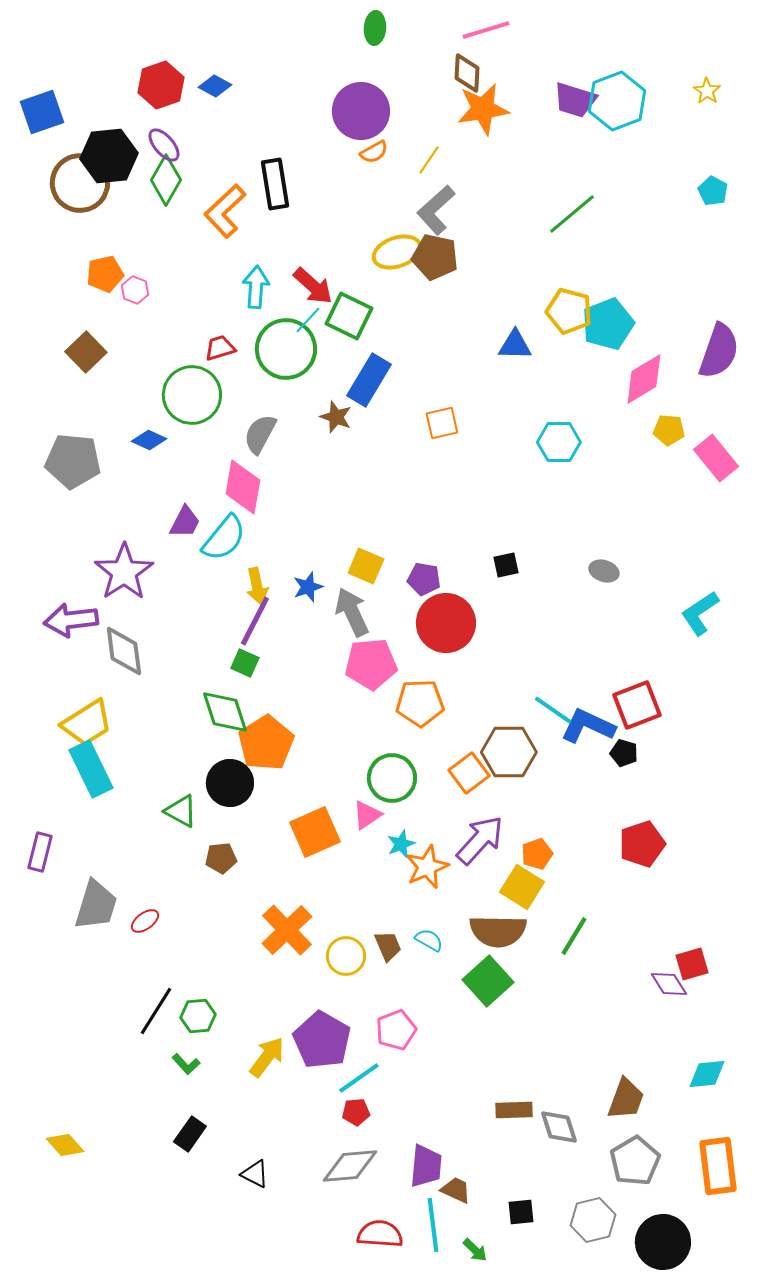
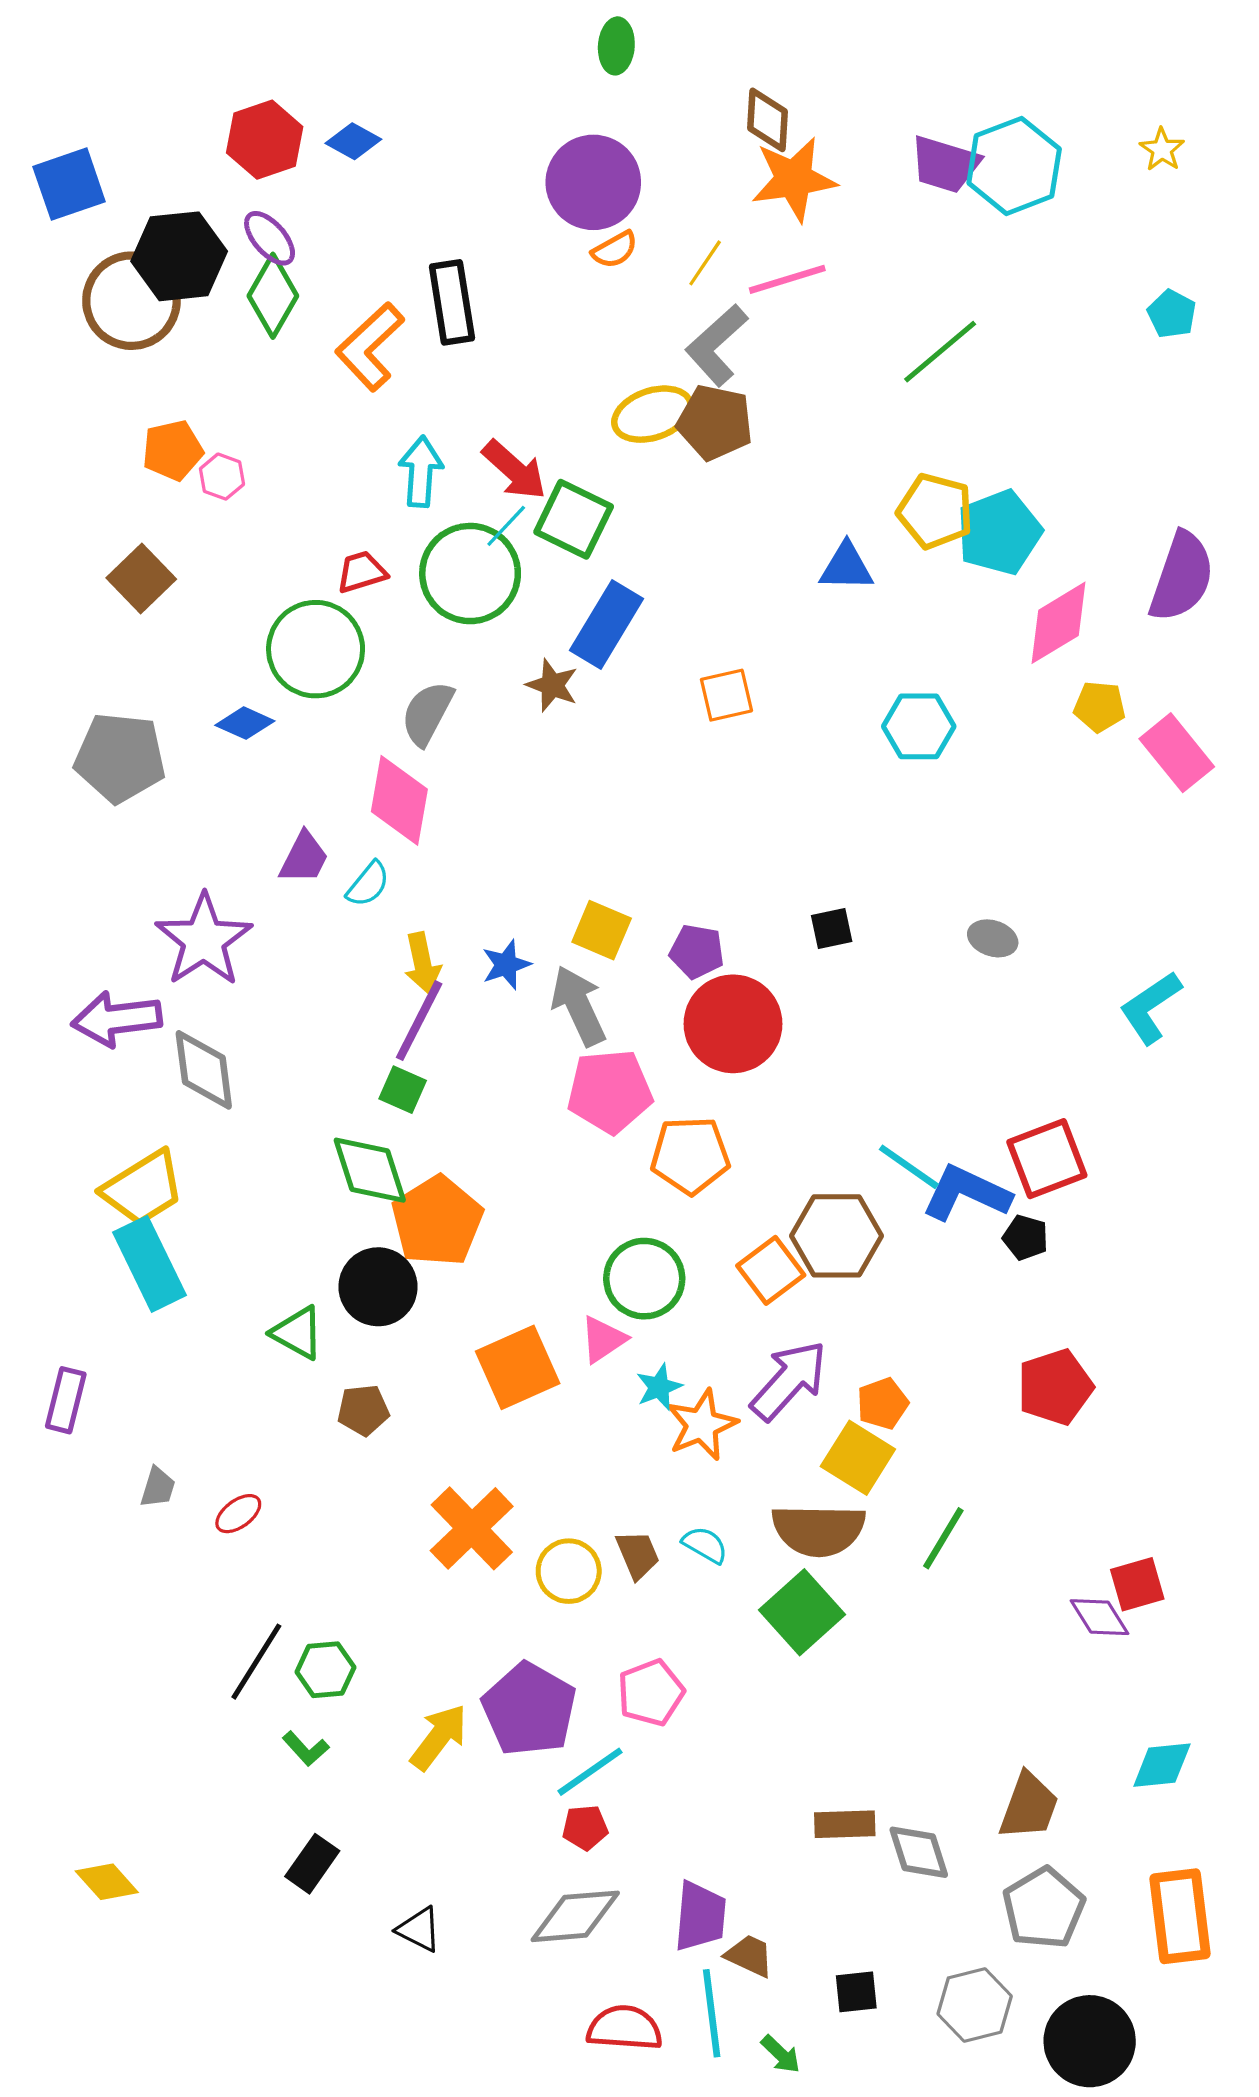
pink line: (486, 30) -> (787, 279), moved
cyan semicircle: (224, 538) -> (368, 884), size x0.6
gray trapezoid: (96, 905) -> (158, 1487), size x0.5

